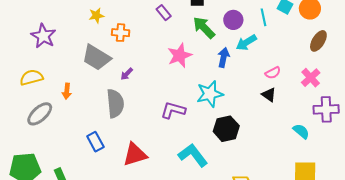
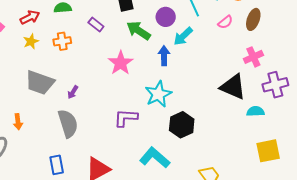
orange cross: (121, 33) -> (62, 41), moved
pink semicircle: (273, 73) -> (225, 22), moved
pink cross: (311, 78) -> (253, 57), turned 30
black triangle: (269, 95) -> (233, 87), moved, size x1.8
cyan semicircle: (301, 131) -> (255, 111), turned -30
blue rectangle: (95, 142) -> (57, 165), turned 30

